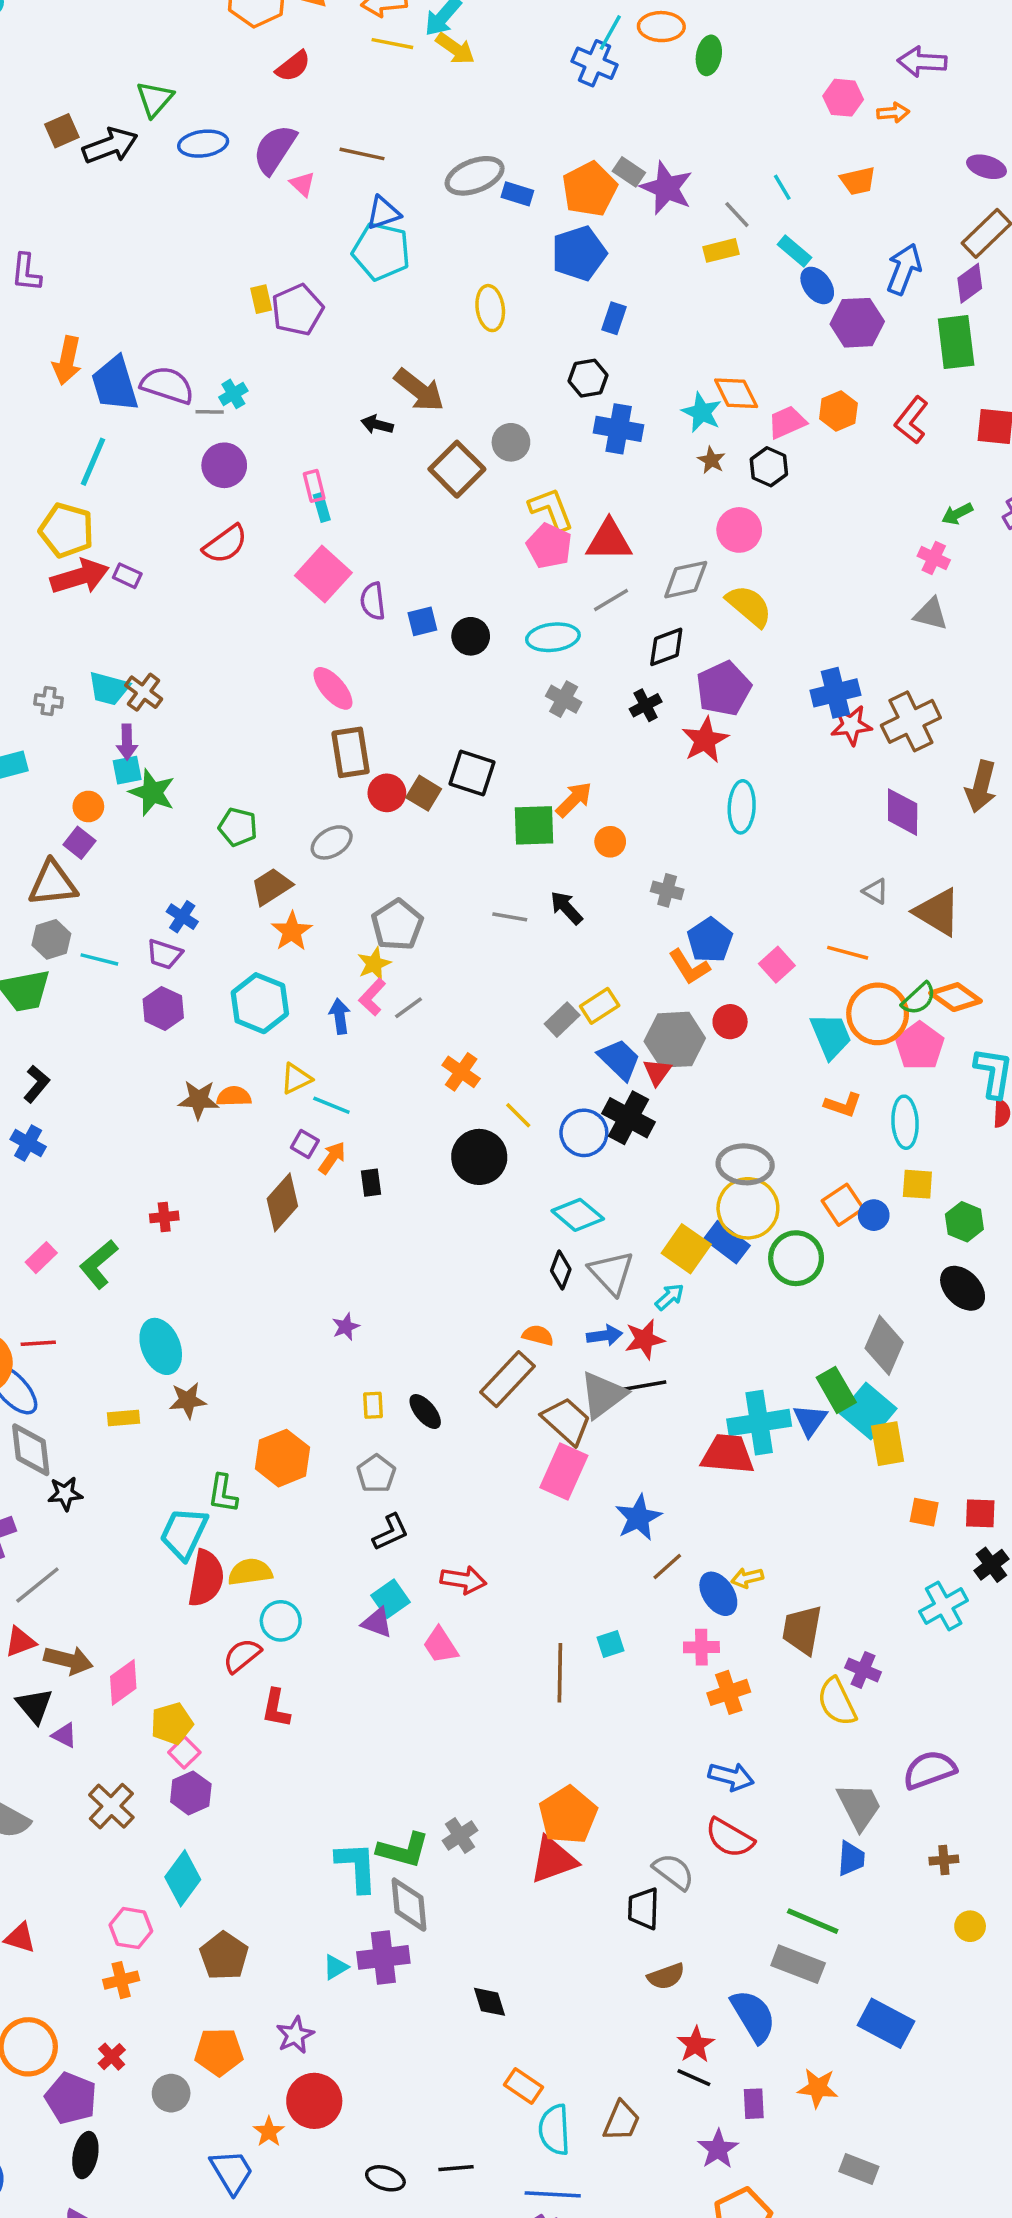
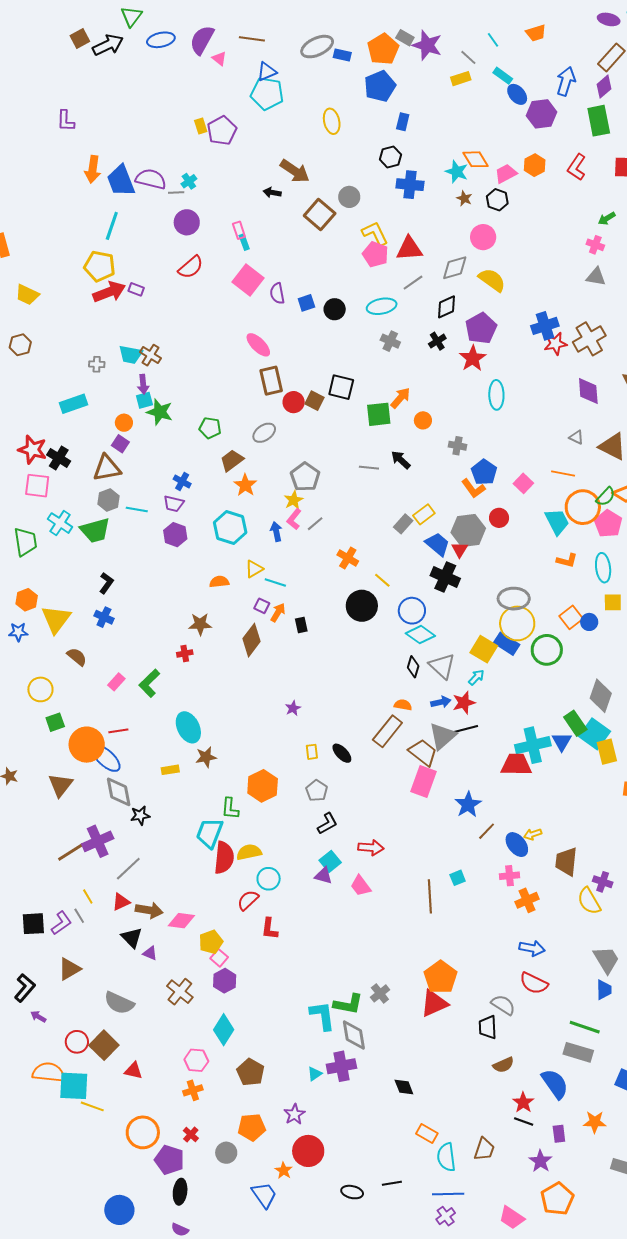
brown star: (199, 1100) -> (200, 624), moved
blue circle: (584, 1133) -> (412, 611), moved
pink diamond: (123, 1682) -> (181, 921), turned 48

